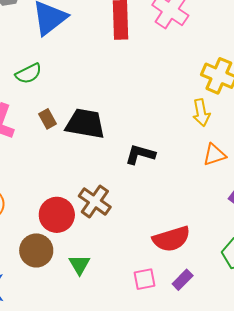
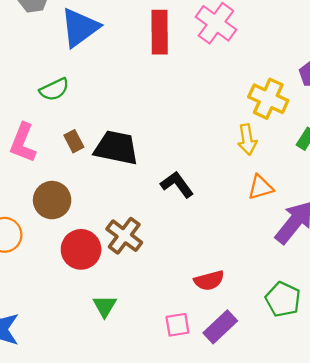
black L-shape: (140, 154) -> (177, 184), turned 36
red semicircle: (171, 239) -> (209, 280), size x0.7
brown circle: (36, 250) -> (52, 200), moved
purple rectangle: (183, 280) -> (220, 327), size x1.4

